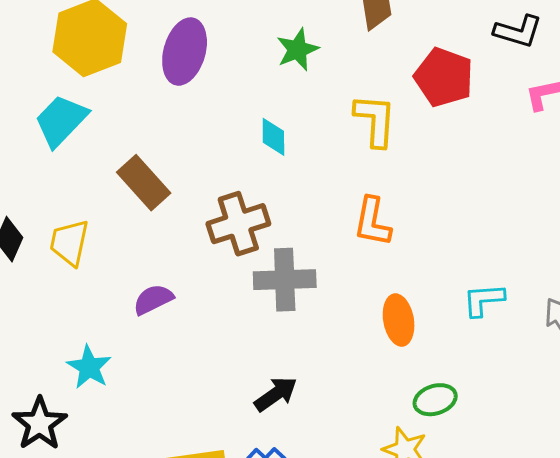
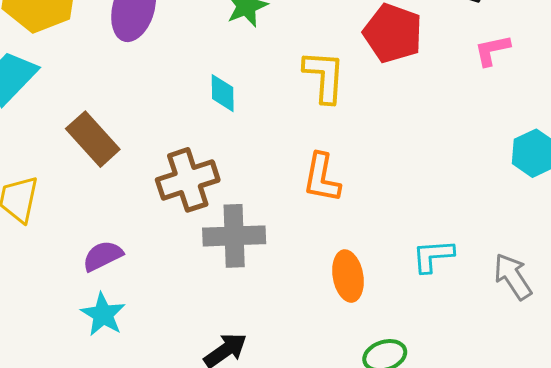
cyan star: (89, 367) -> (103, 314), moved

